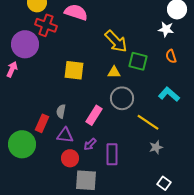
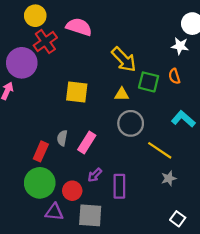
red cross: (46, 25) -> (45, 42), turned 35
orange semicircle: (171, 56) -> (174, 76), moved
pink rectangle: (94, 115) -> (87, 142), moved
purple triangle: (65, 135) -> (54, 212), moved
green circle: (22, 144) -> (40, 183), moved

